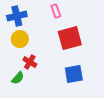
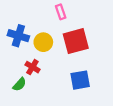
blue cross: (17, 16) -> (18, 36), moved, turned 30
yellow circle: (20, 39) -> (43, 42), moved

